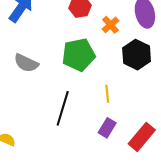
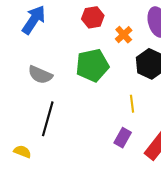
yellow line: (107, 94) -> (132, 104), moved
black line: (63, 108) -> (48, 119), moved

